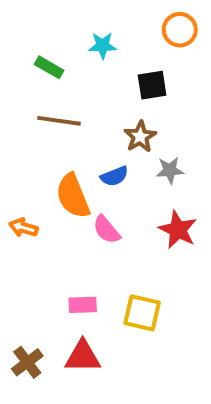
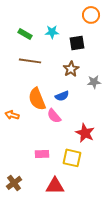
cyan star: (103, 46) -> (52, 32), moved
gray star: (170, 170) -> (94, 82), moved
blue semicircle: (114, 176) -> (62, 96), moved
red star: (178, 230) -> (85, 133), moved
red triangle: (83, 356) -> (55, 186), moved

